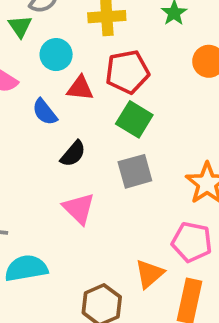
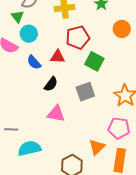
cyan circle: (56, 55) -> (29, 34), moved
red triangle: (80, 88) -> (58, 57), moved
green square: (134, 119) -> (94, 61), moved
pink triangle: (79, 208) -> (56, 114), turned -30

